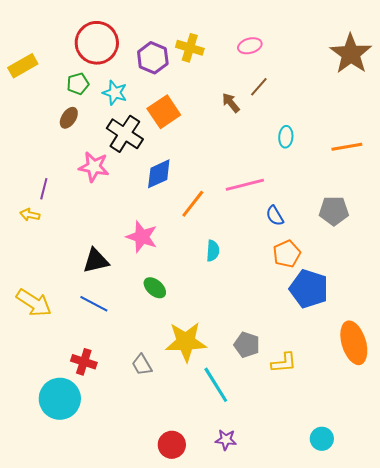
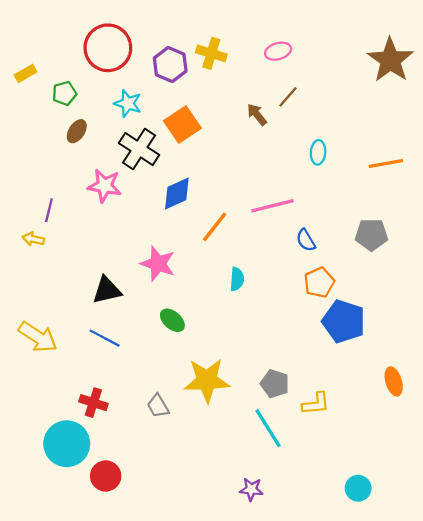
yellow rectangle: (23, 66) -> (26, 73), size x0.7
green pentagon: (78, 84) -> (65, 93), moved
orange ellipse: (354, 343) -> (394, 381), size x0.6
cyan line: (216, 385) -> (268, 428), moved
red circle: (172, 445) -> (106, 476), moved

